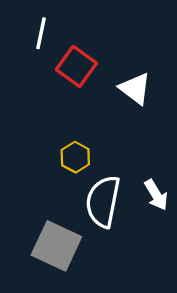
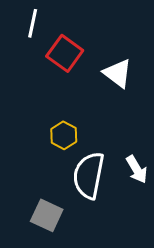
gray square: (56, 246) -> (47, 215), size x0.7

